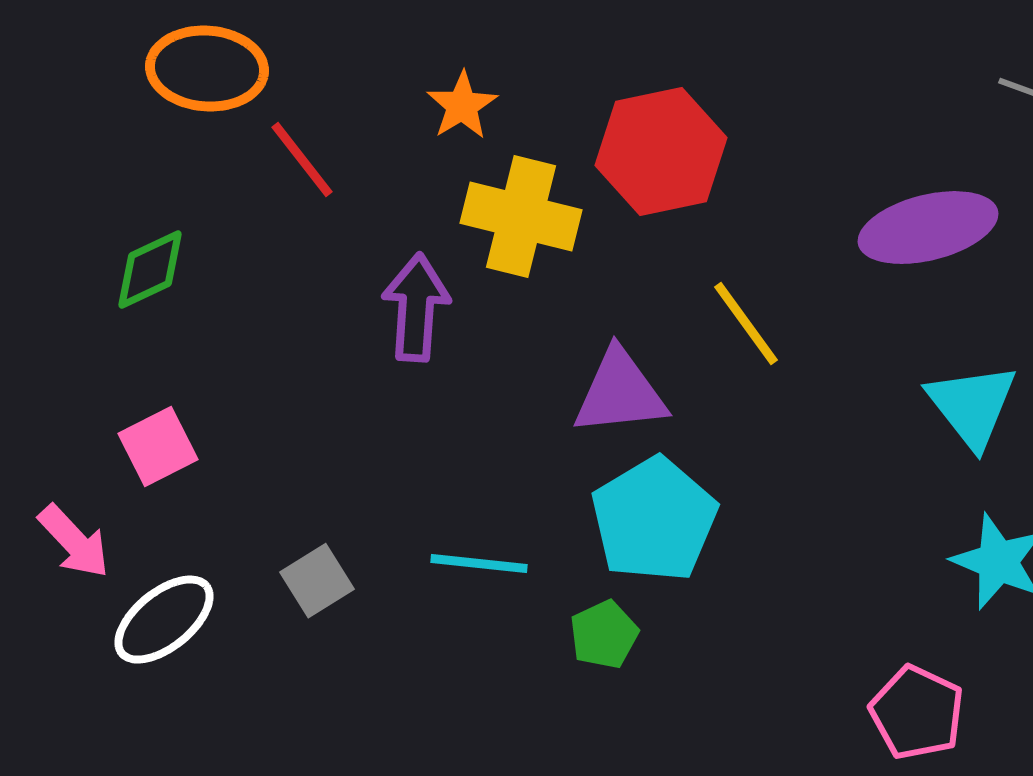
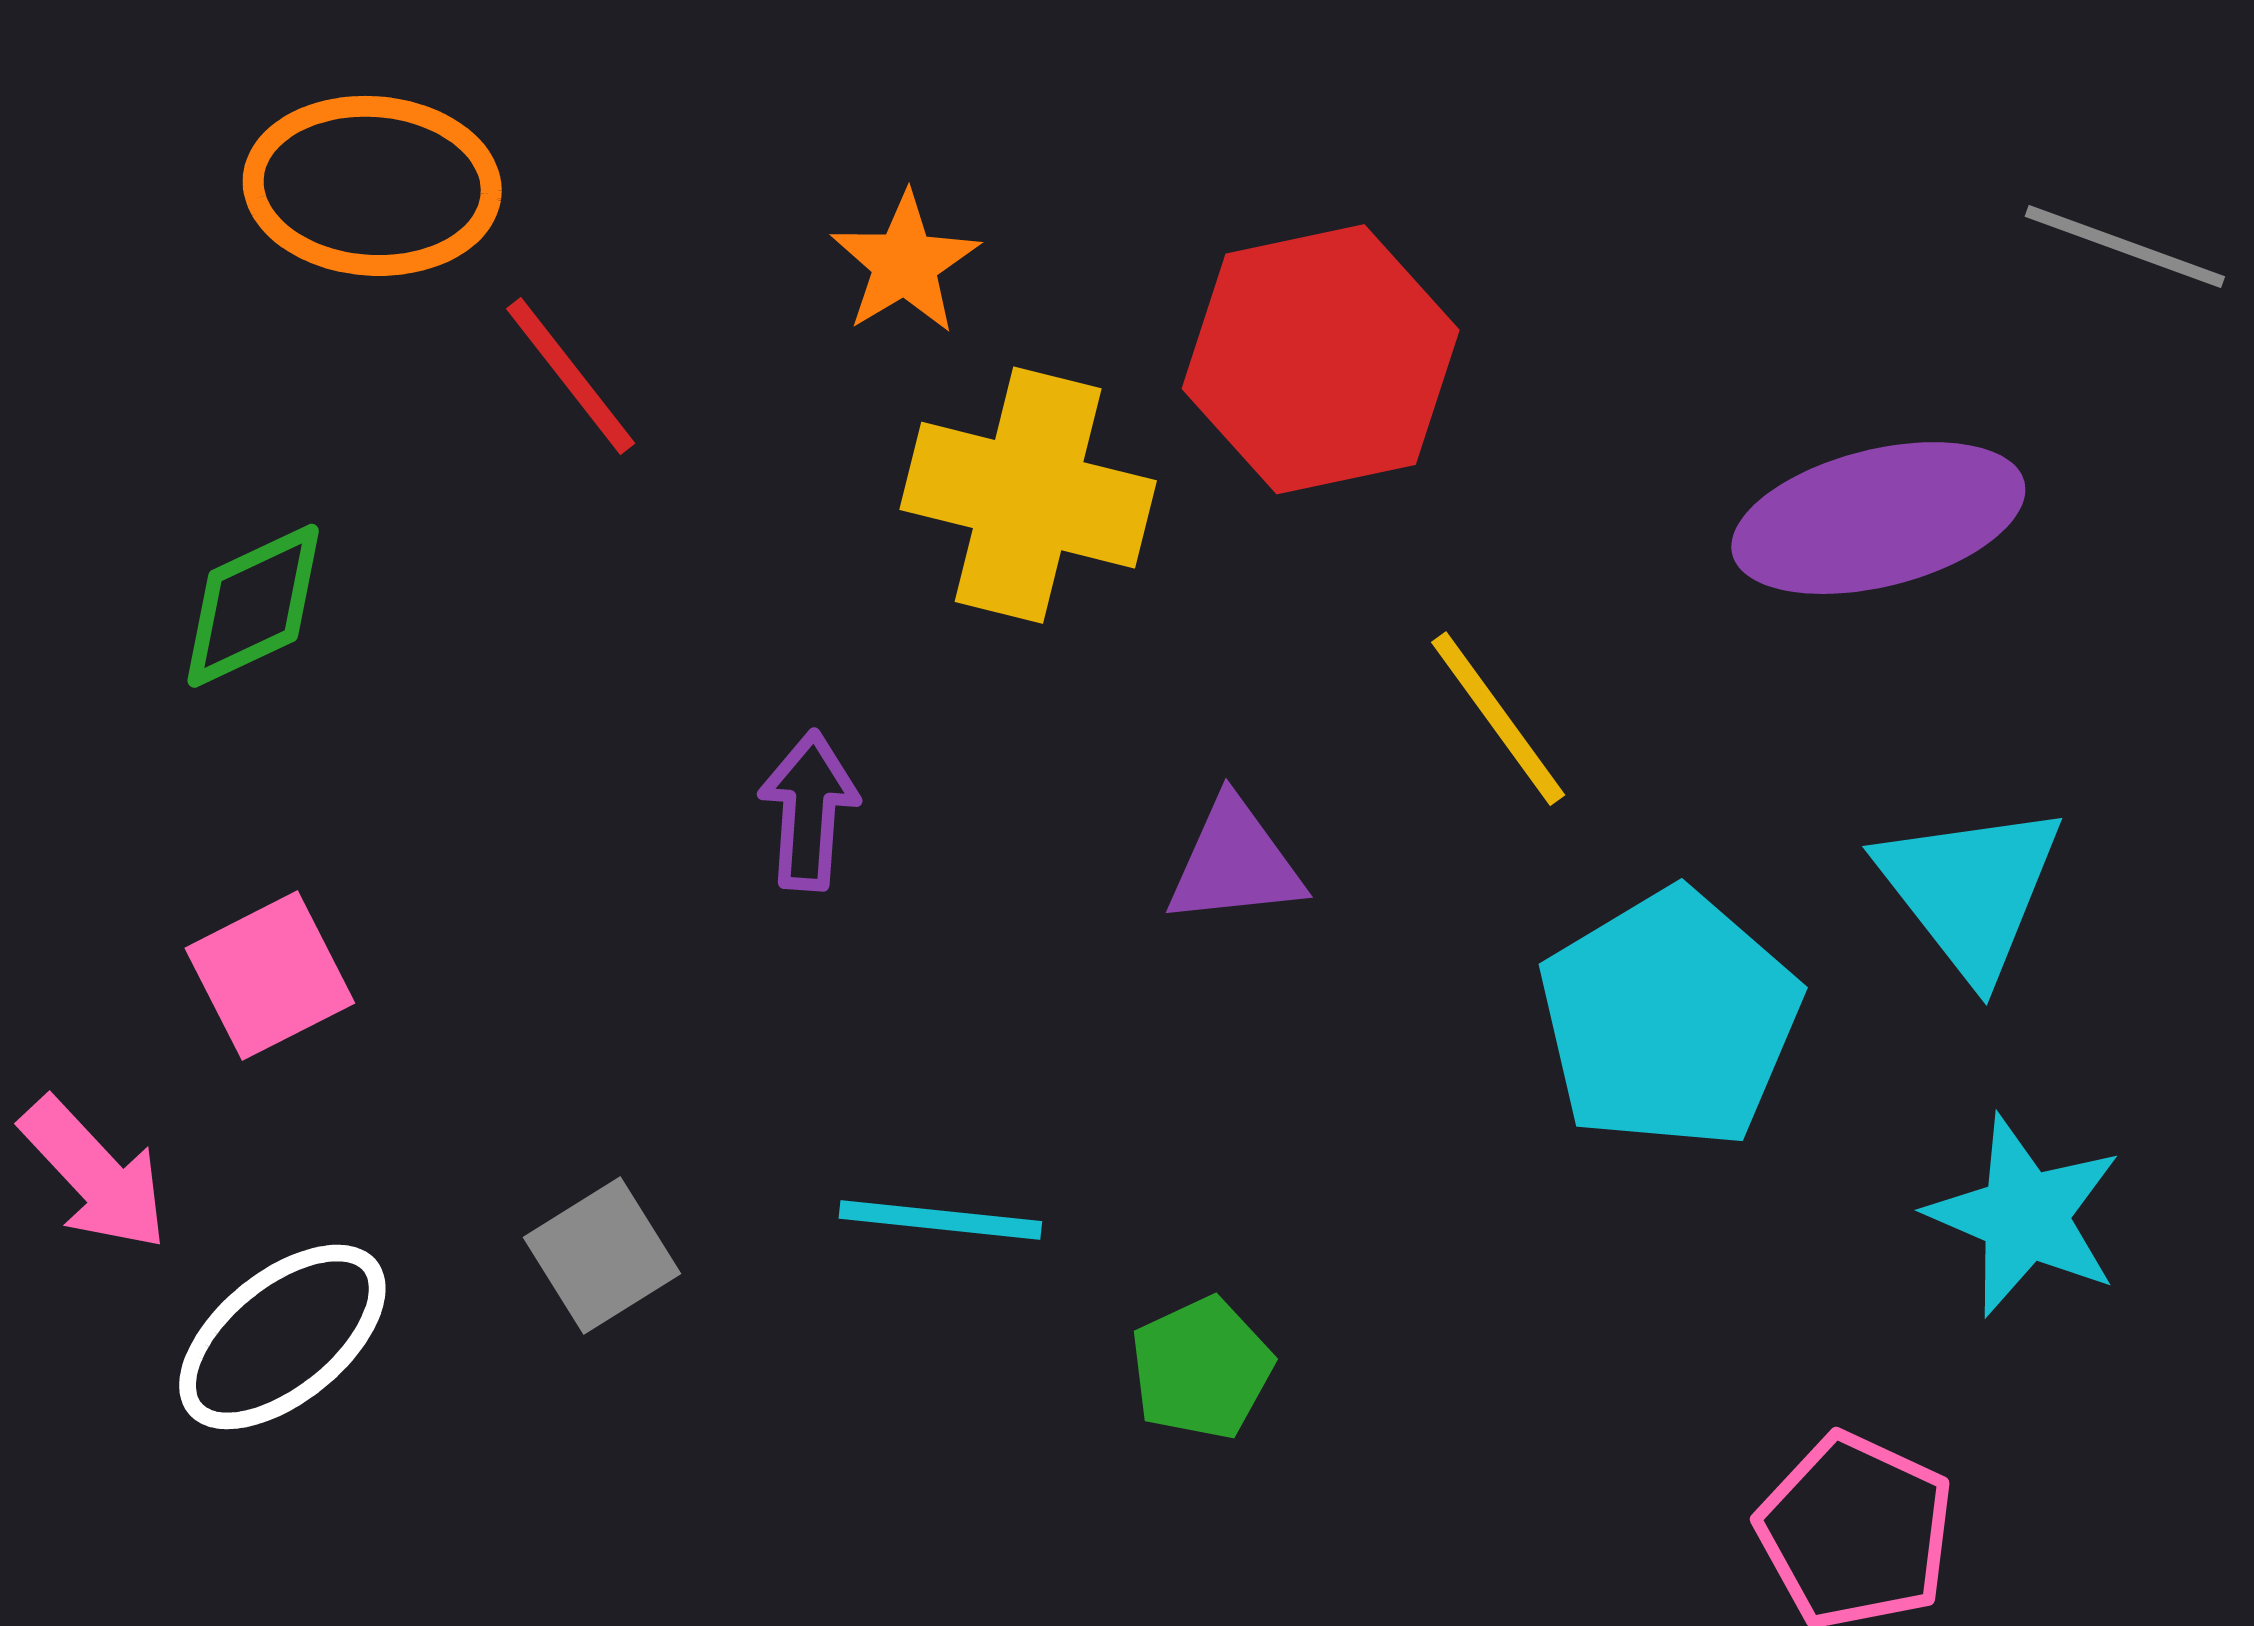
purple arrow: (416, 308) -> (809, 811), moved, size x0.7
purple triangle: (620, 393) -> (1235, 863), size x0.7
cyan pentagon: (654, 520) -> (1669, 1019), moved

